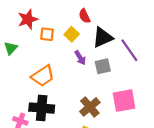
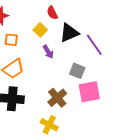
orange square: (47, 34) -> (11, 40), moved
gray square: (103, 66) -> (77, 71), moved, turned 35

